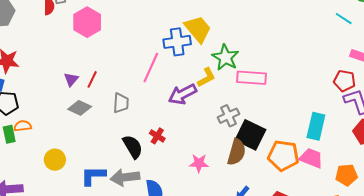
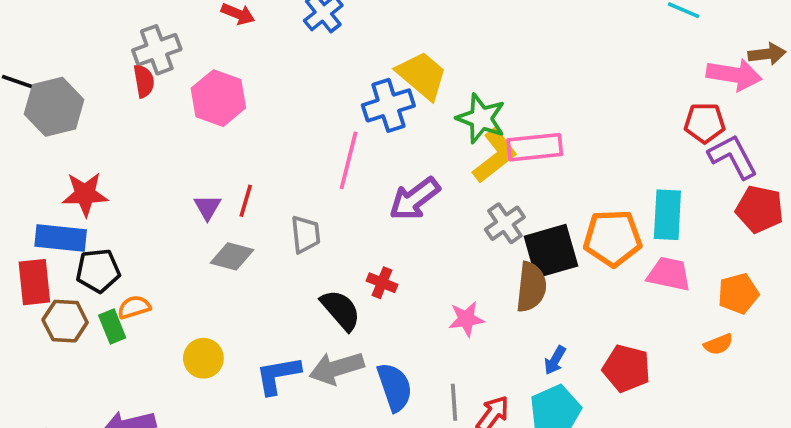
yellow L-shape: (206, 77) -> (495, 156), moved, size x1.4
black square: (250, 135) -> (551, 251), turned -32
orange pentagon: (283, 156) -> (613, 238), moved

